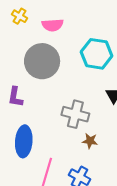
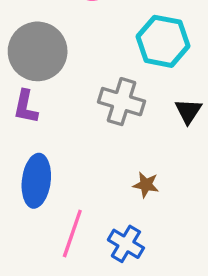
gray circle: (42, 61) -> (38, 51), moved
gray cross: (75, 114) -> (122, 102), moved

